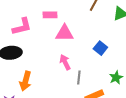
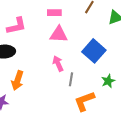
pink rectangle: (50, 15) -> (54, 13), moved
blue square: (100, 48) -> (94, 51), size x1.6

